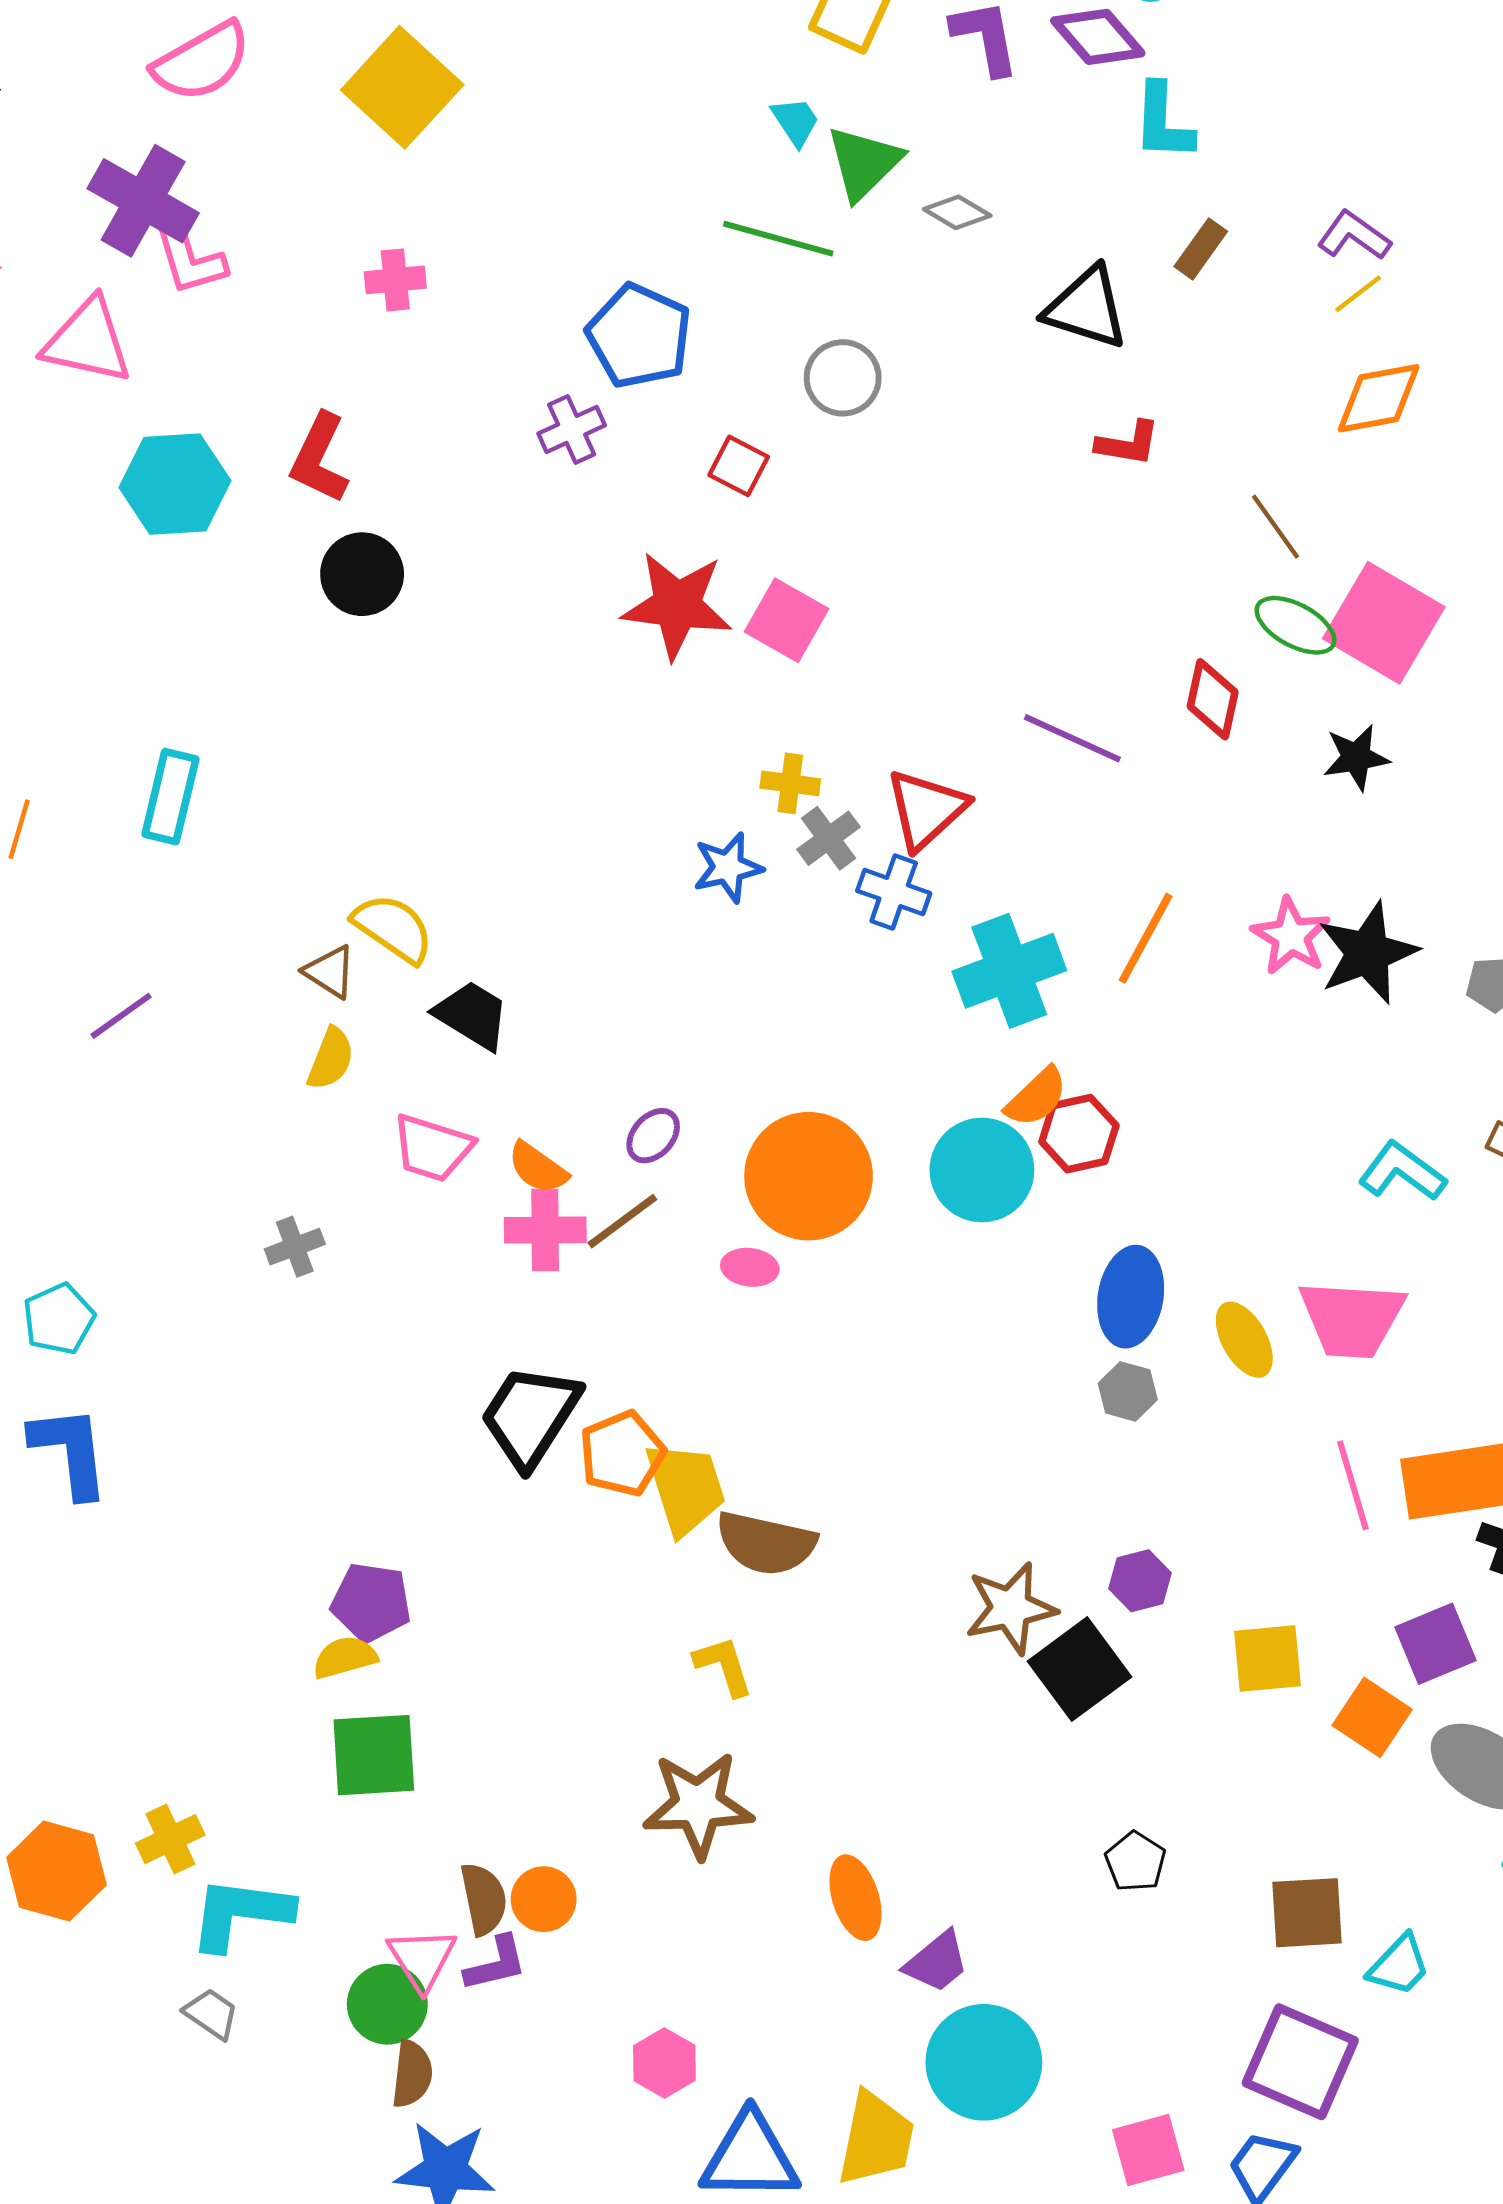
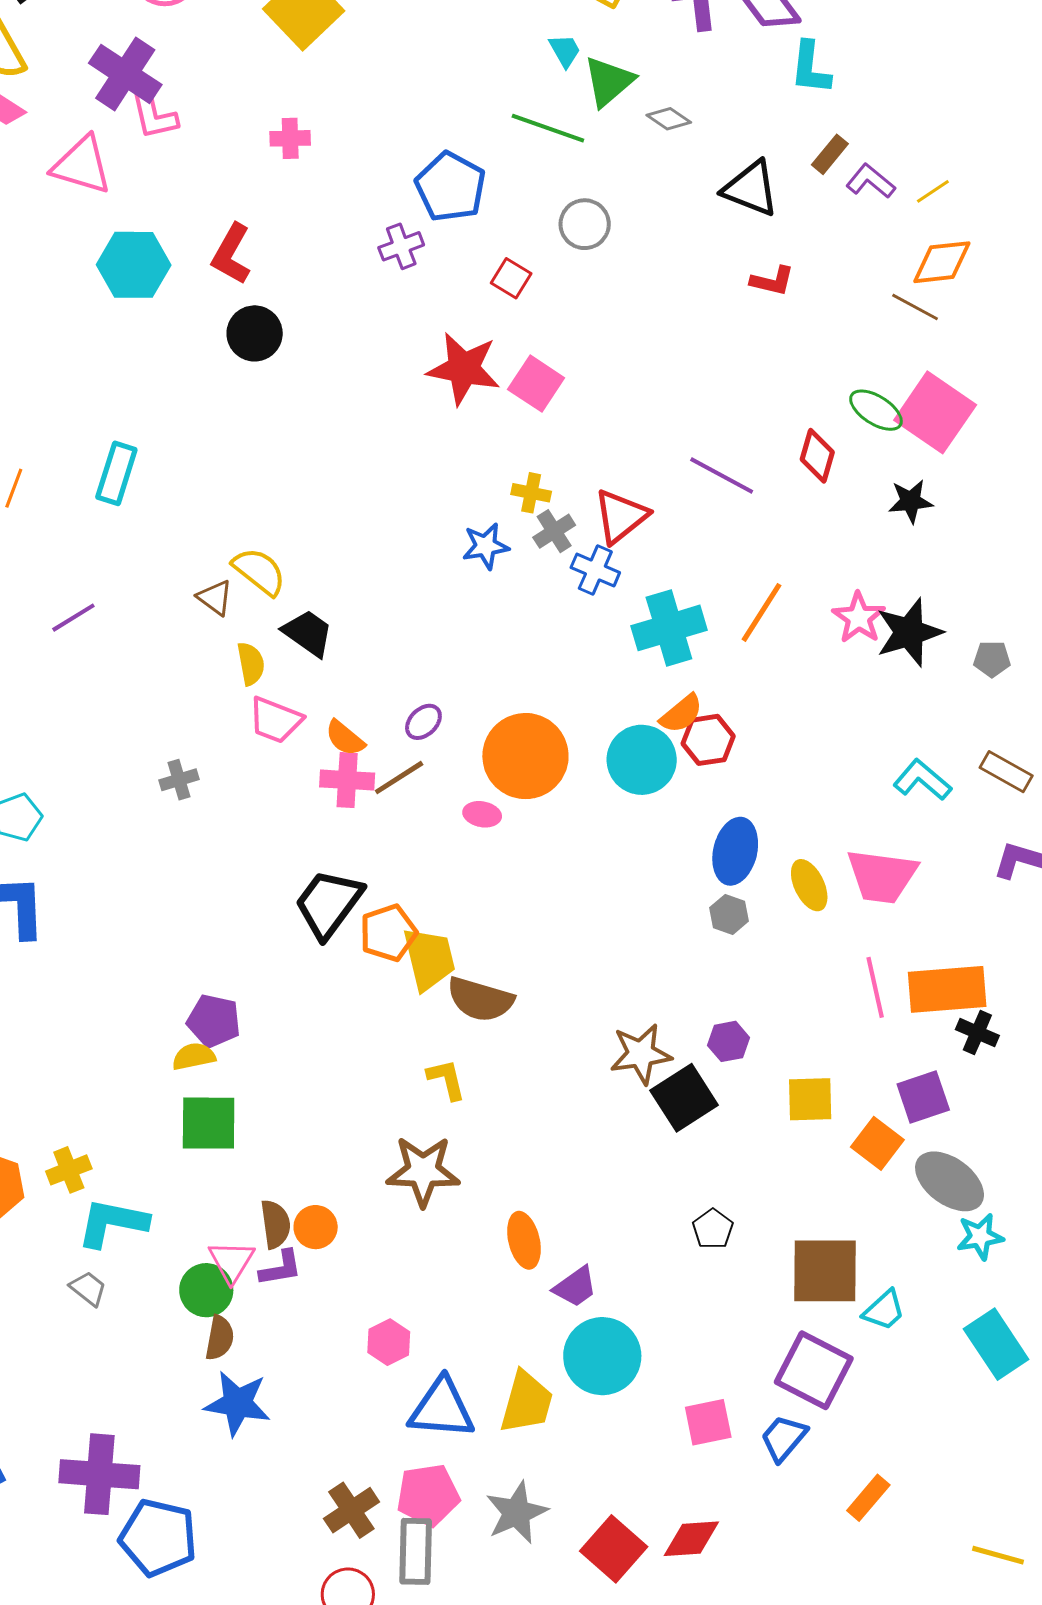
purple L-shape: (1354, 236) -> (871, 181), moved
brown line: (1275, 527) -> (915, 307), moved, turned -30
yellow semicircle: (331, 1059) -> (251, 664), moved, turned -36
brown square: (1307, 1913) -> (825, 1271), size x1.4

